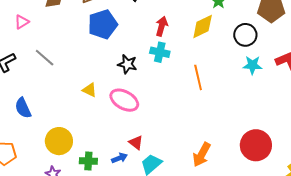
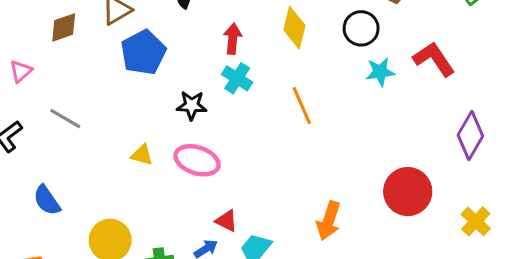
yellow diamond: (203, 27) -> (294, 28), turned -40
cyan cross: (160, 52) -> (237, 78), turned 30

